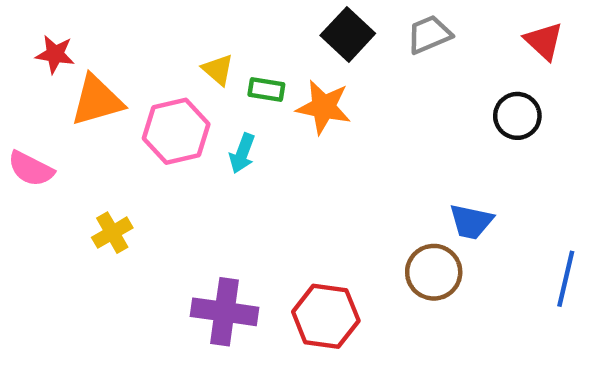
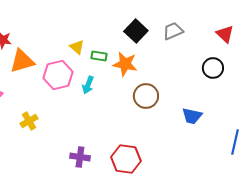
brown circle: (434, 272) -> (146, 96), moved
purple cross: (225, 312) -> (80, 157), size x0.7

